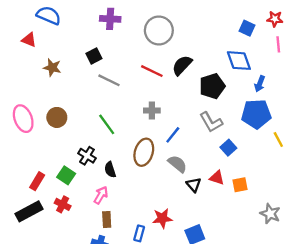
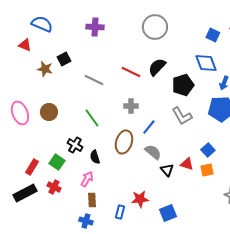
gray circle: (159, 30) -> (155, 27), moved
black square: (94, 56) -> (64, 59), moved
blue square: (228, 148) -> (208, 150), moved

